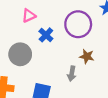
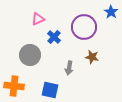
gray arrow: (72, 74) -> (69, 68), moved

